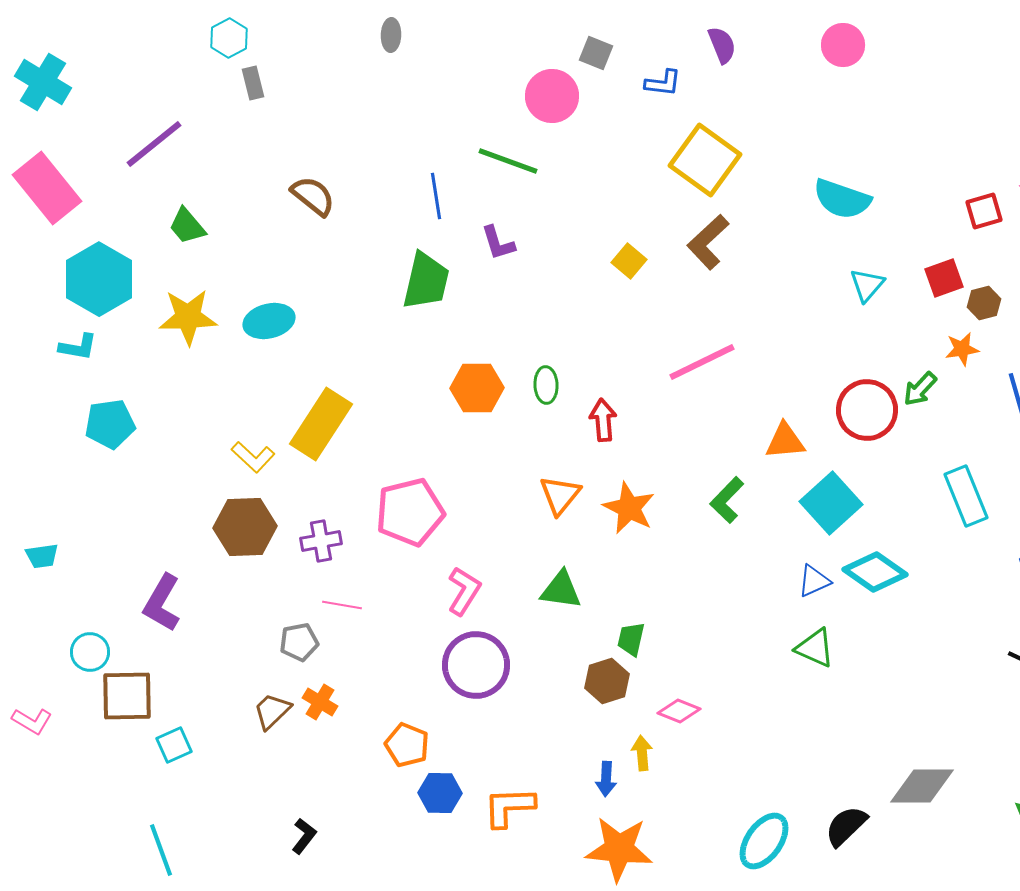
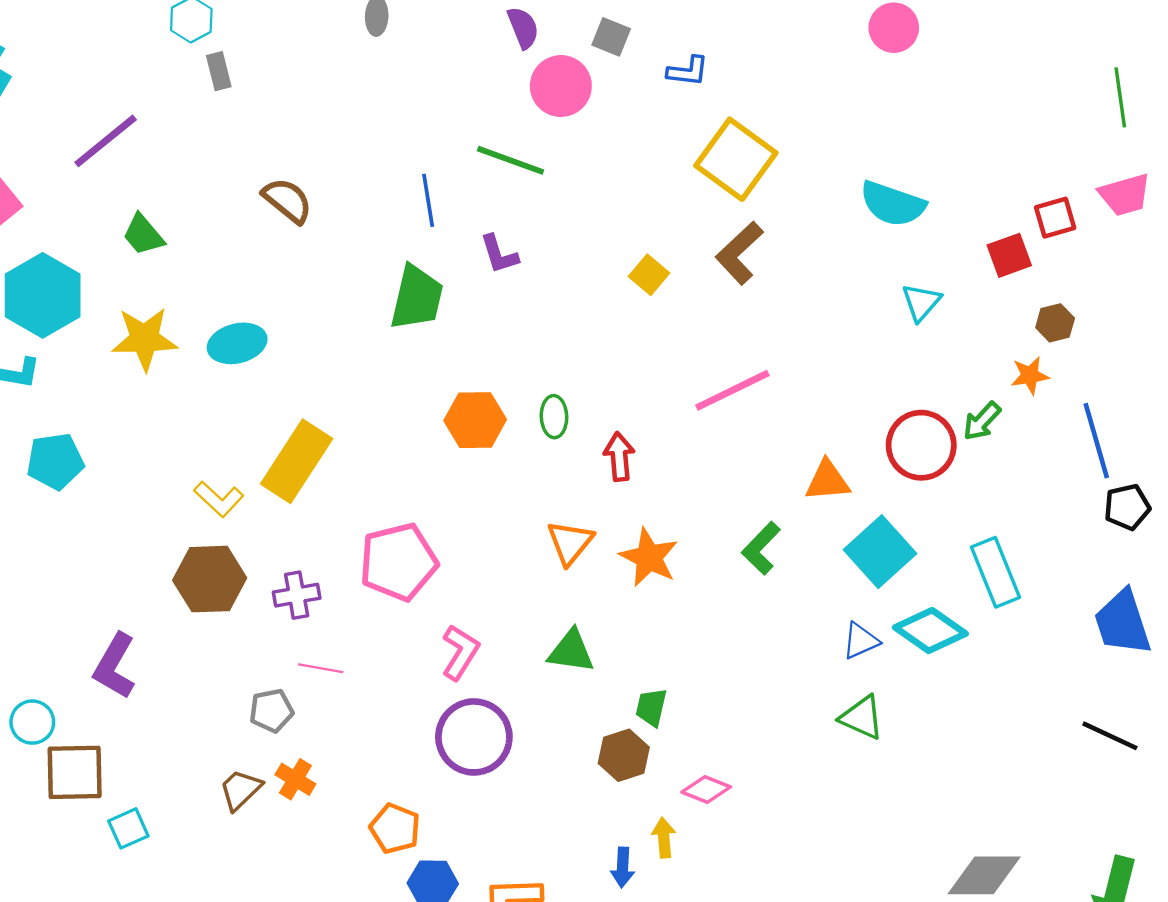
purple semicircle: (722, 45) -> (523, 28), moved
red square: (944, 278) -> (1009, 255), moved
cyan rectangle: (966, 496) -> (996, 572), moved

